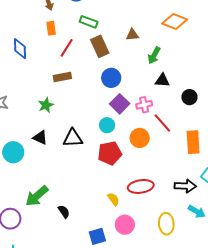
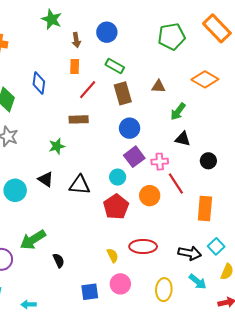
red pentagon: (110, 153) -> (116, 207), turned -30

